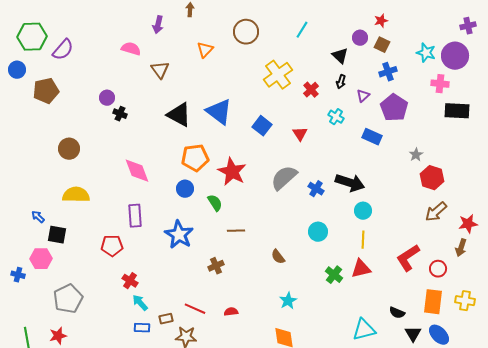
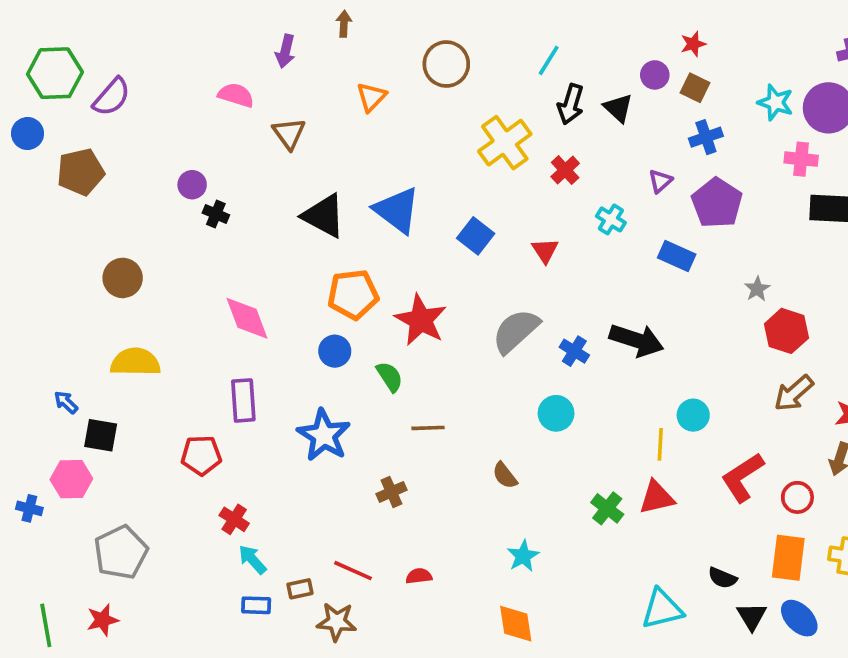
black arrow: (341, 82) -> (571, 104), moved, size x1.5
cyan circle: (363, 211) -> (693, 415), moved
cyan circle: (318, 232) -> (556, 413), moved

